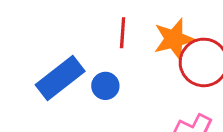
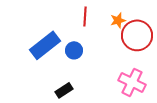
orange star: (174, 39) -> (118, 20), size x0.6

